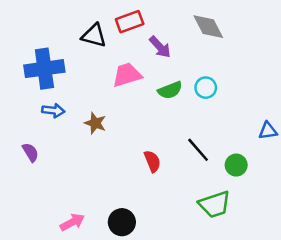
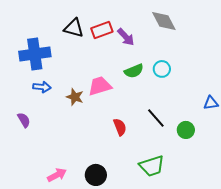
red rectangle: (130, 22) -> (102, 30), moved
pink trapezoid: (127, 75) -> (100, 86), moved
green trapezoid: (215, 204) -> (152, 166), moved

